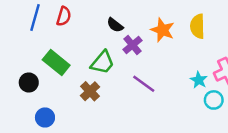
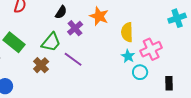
black semicircle: (115, 25) -> (61, 12), turned -96
yellow semicircle: (197, 26) -> (127, 32), moved
purple line: (144, 84) -> (73, 59), moved

